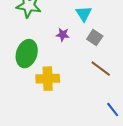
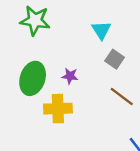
purple star: (63, 35) -> (70, 76), moved

